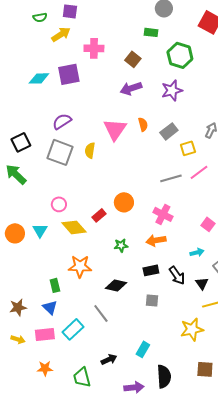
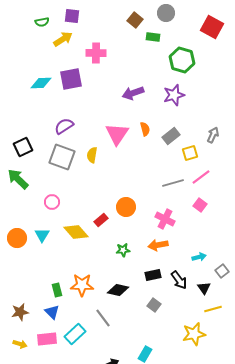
brown square: (133, 59) -> (135, 20), moved
pink circle: (59, 204) -> (52, 202), moved
pink square: (208, 224) -> (200, 205), moved
orange star: (80, 266) -> (82, 285), moved
gray square: (152, 300) -> (154, 305), turned 32

